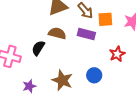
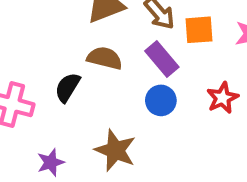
purple rectangle: (86, 34) -> (162, 59), turned 36
blue circle: (94, 75) -> (161, 100), moved

